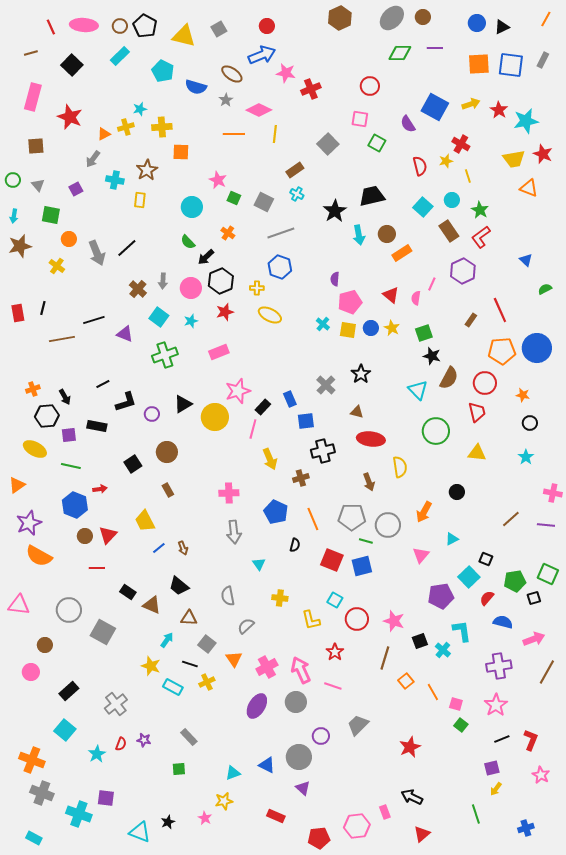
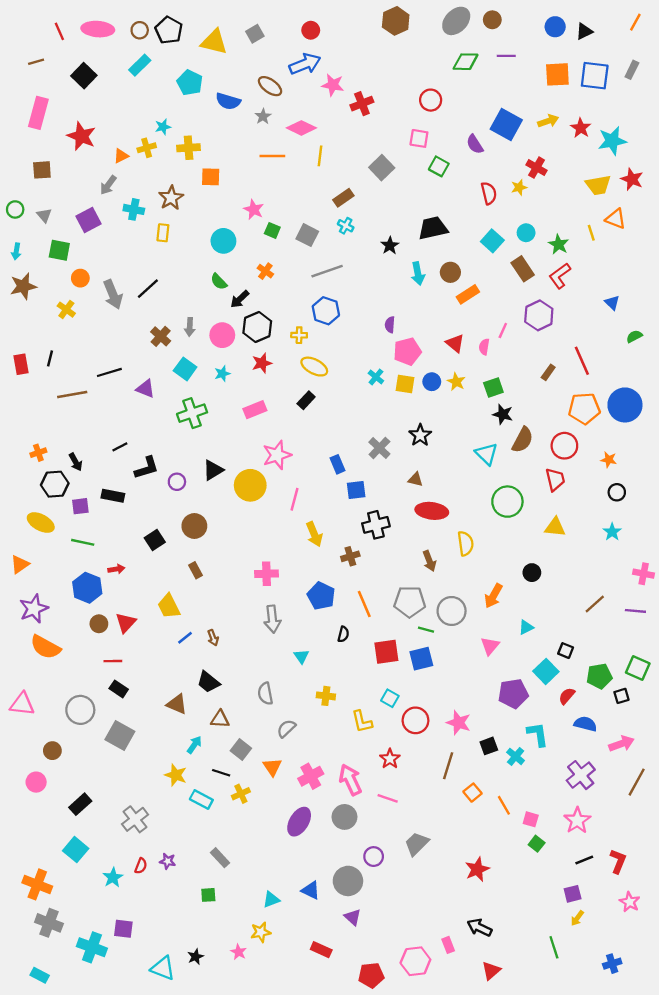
yellow line: (468, 176) -> (591, 233), moved
purple square: (76, 189) -> (88, 220), size x1.5
black star: (335, 211) -> (390, 246), size x0.7
black rectangle: (263, 407) -> (306, 400), moved
red square: (332, 560) -> (386, 652), turned -30
black rectangle: (128, 592) -> (119, 689), moved
purple cross: (499, 666) -> (581, 775), turned -30

